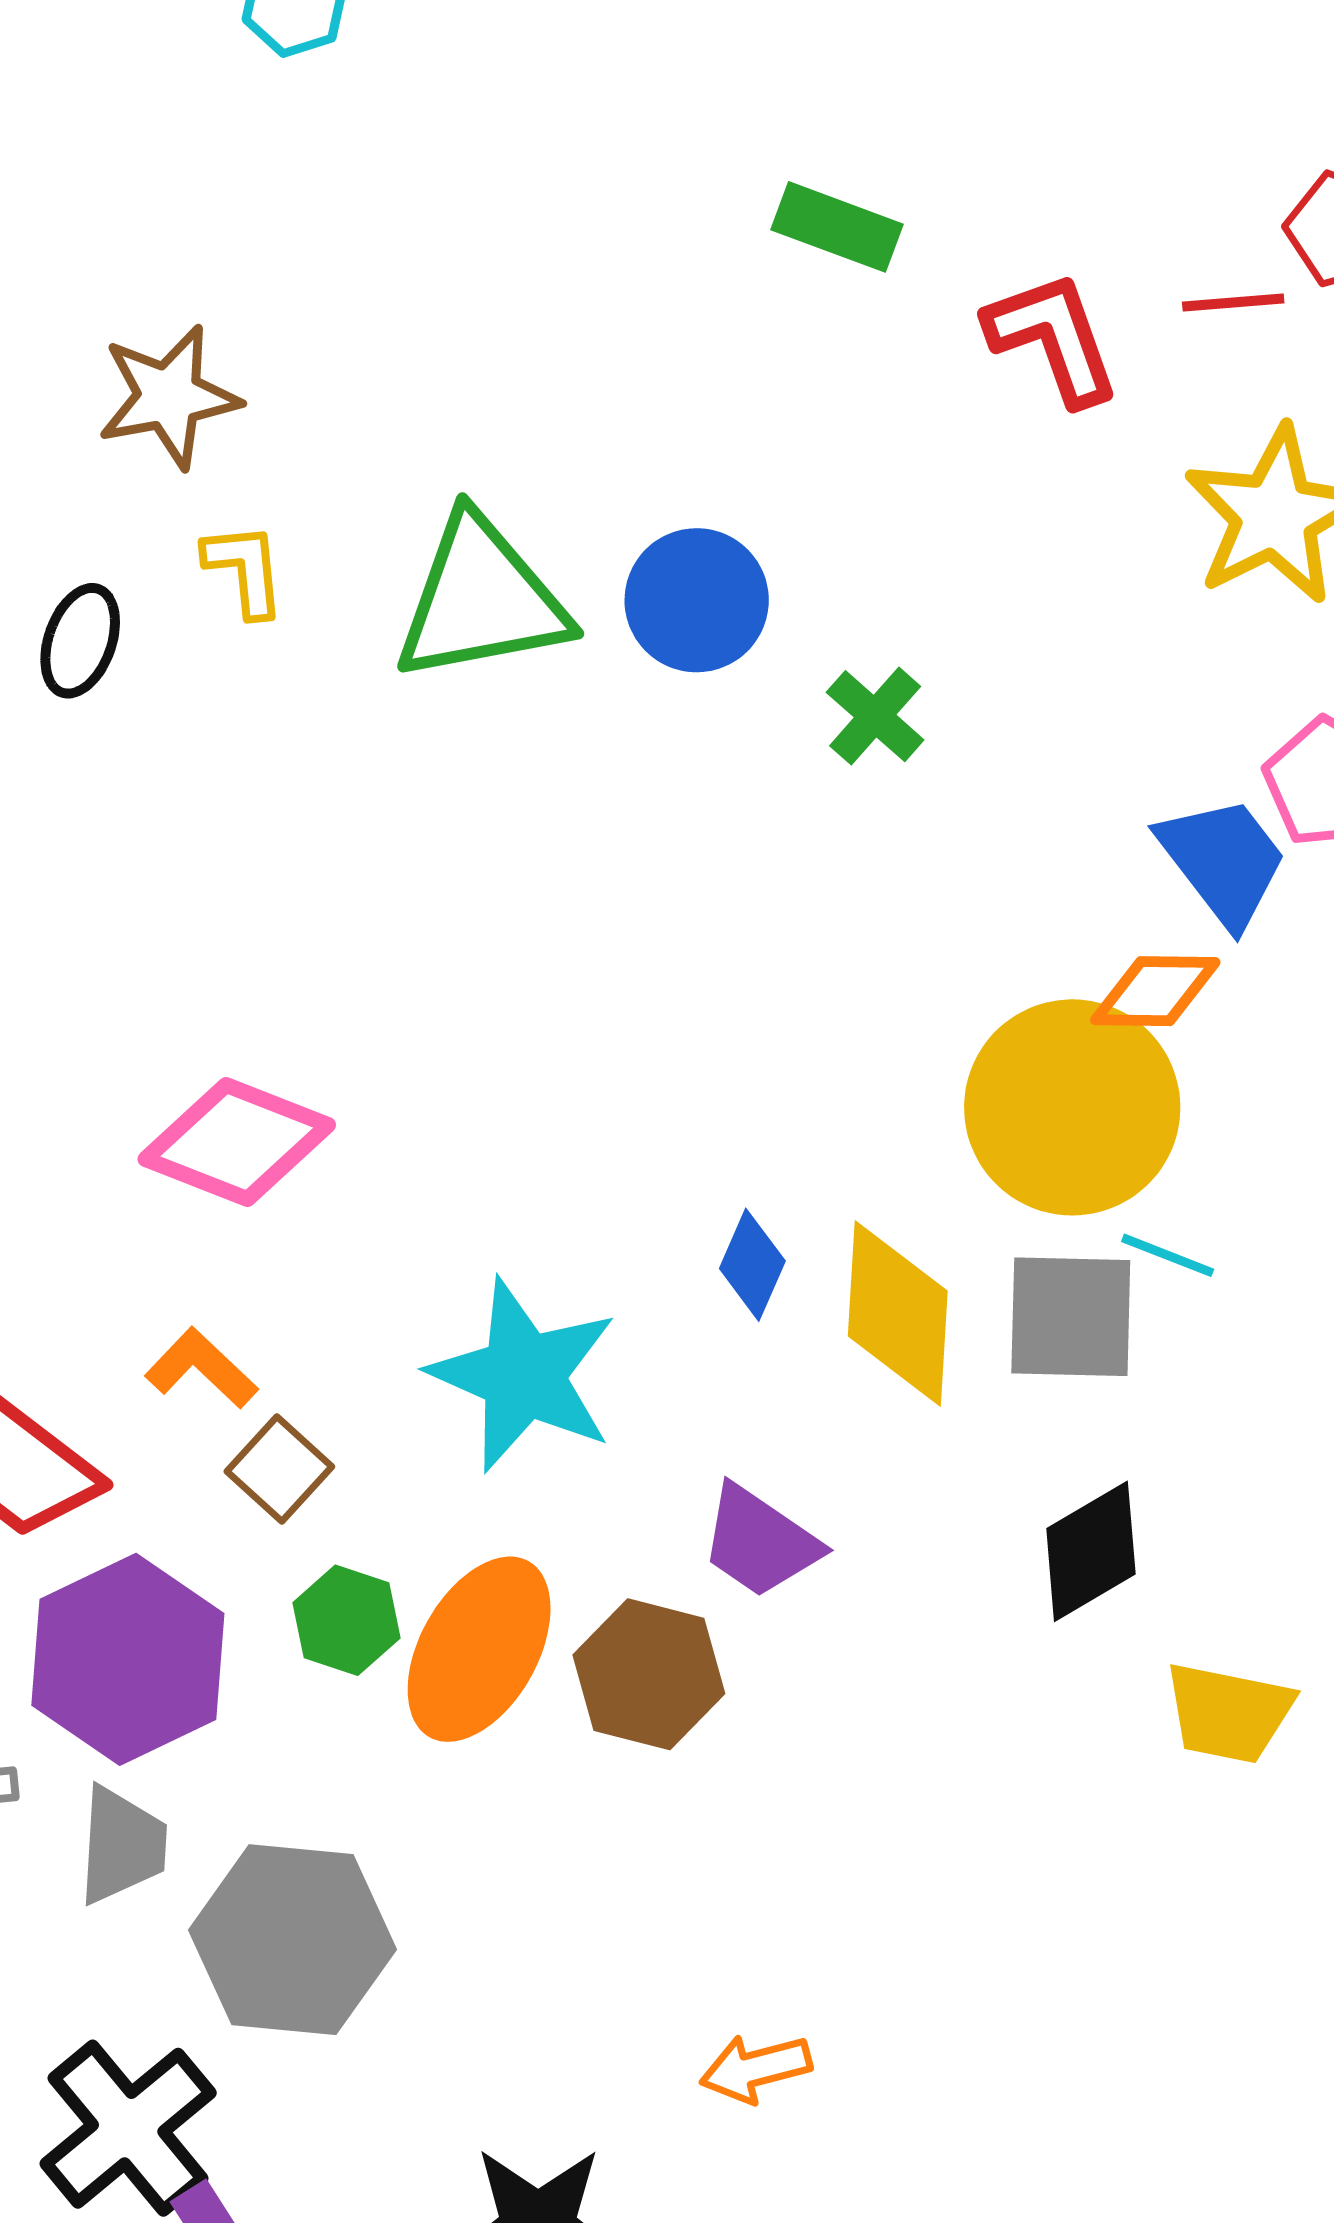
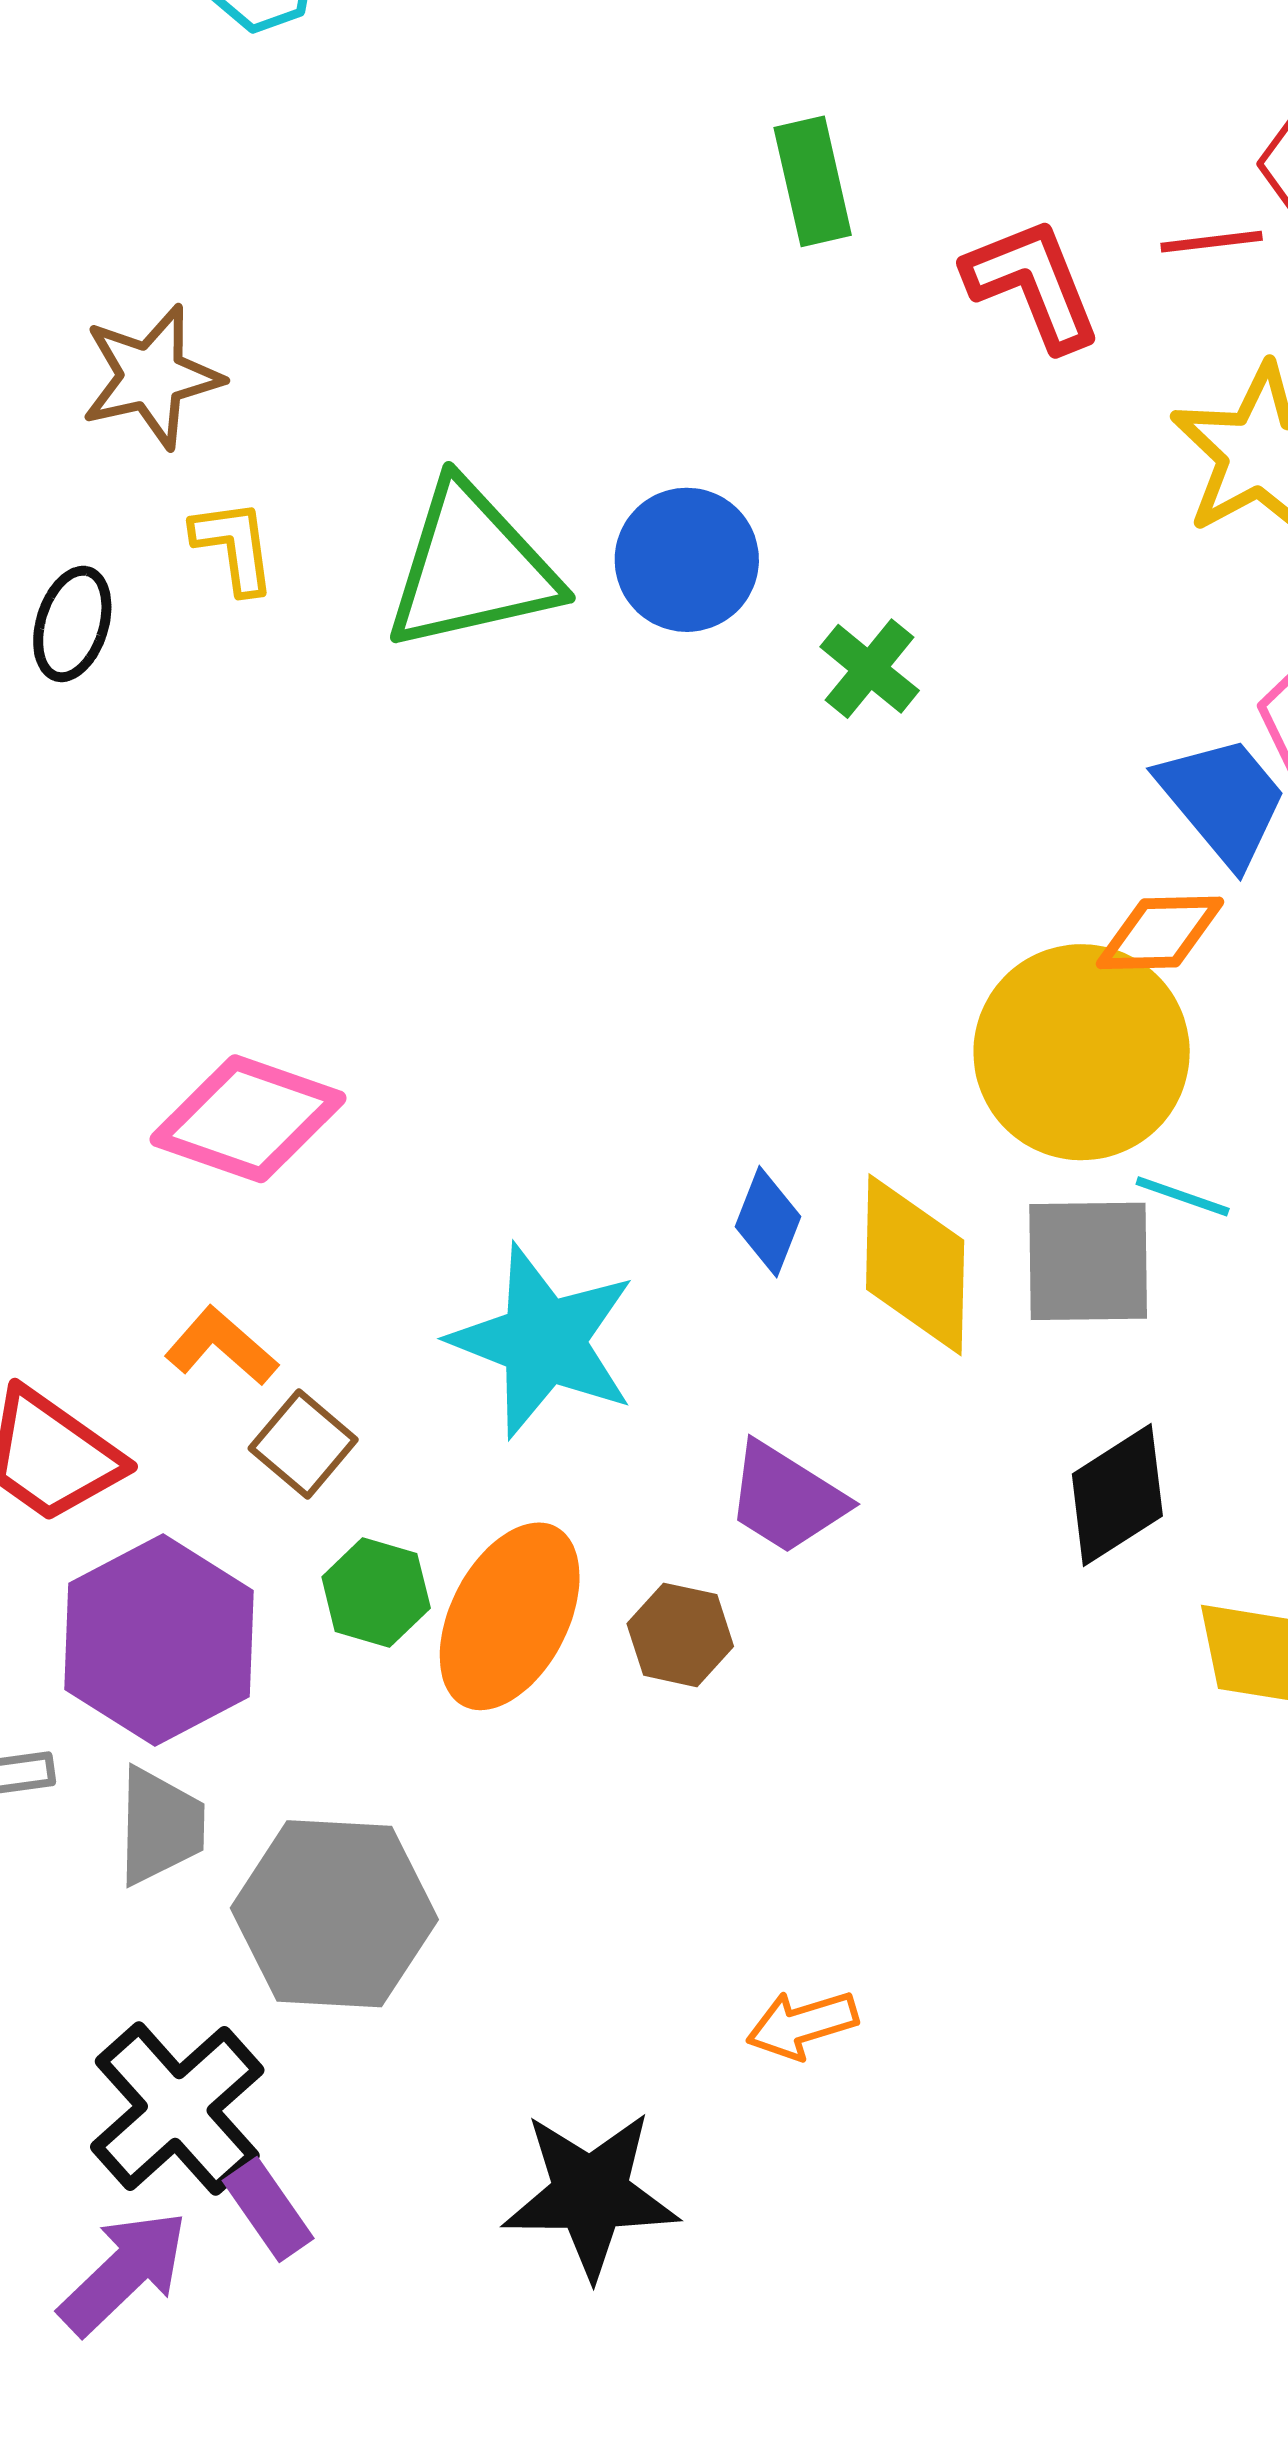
green rectangle: (837, 227) -> (813, 181), turned 59
brown hexagon: (649, 1674) -> (680, 1635), size x0.7

